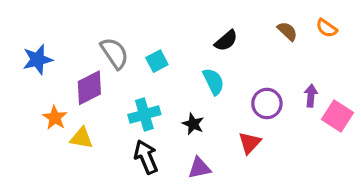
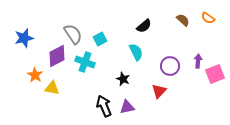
cyan cross: (144, 114) -> (85, 62), moved, turned 36
pink square: (338, 116) -> (215, 74), turned 36
black arrow: (146, 157) -> (104, 106), moved

